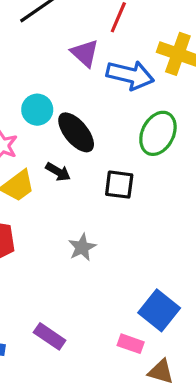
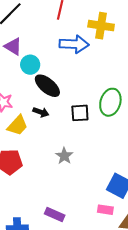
purple triangle: (85, 53) -> (13, 47), moved
cyan circle: (37, 110) -> (30, 65), moved
green ellipse: (158, 133) -> (110, 102), moved

